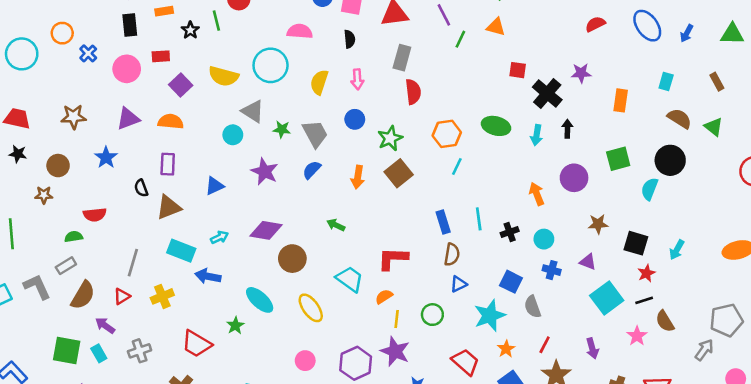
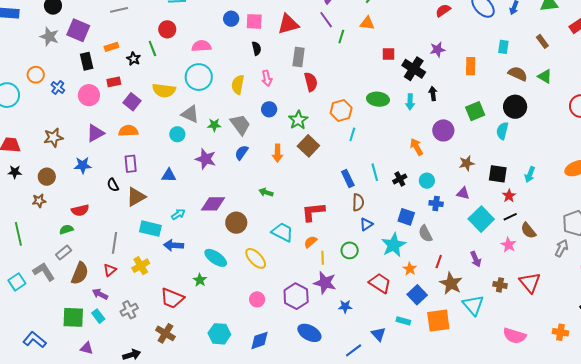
pink semicircle: (300, 31) -> (201, 46), moved
blue star: (106, 157) -> (83, 165), turned -30
blue triangle: (214, 186) -> (169, 175), turned 35

